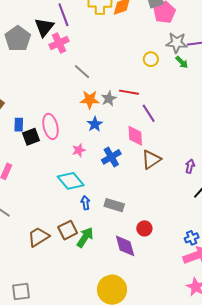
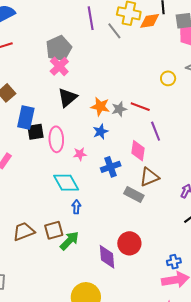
black triangle: (44, 27) -> (67, 98), moved
gray pentagon: (18, 39) -> (59, 48), moved
pink cross: (59, 43) -> (59, 66), moved, turned -30
gray line: (82, 72) -> (114, 31), moved
blue rectangle: (19, 125) -> (26, 117), size x1.6
pink ellipse: (51, 126) -> (56, 139), moved
gray rectangle: (114, 205) -> (134, 194), moved
red circle: (144, 228) -> (129, 243), size x1.5

